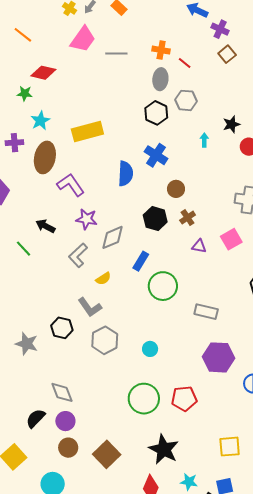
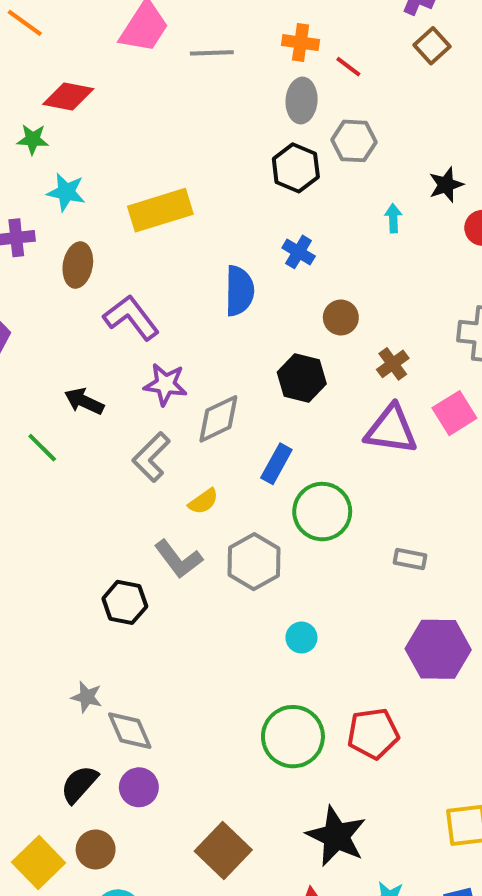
cyan star: (40, 121) -> (66, 192), turned -30
blue cross: (156, 155) -> (299, 252), size x0.7
brown ellipse: (45, 157) -> (78, 265), size x0.7
brown cross: (188, 218) -> (393, 364), moved
purple triangle: (199, 246) -> (391, 430), size x1.8
gray rectangle: (206, 312) -> (410, 559), size x0.7
gray hexagon: (105, 340) -> (254, 562), moved
gray star: (27, 344) -> (87, 697), moved, size x0.7
brown circle: (68, 448) -> (96, 849), moved

